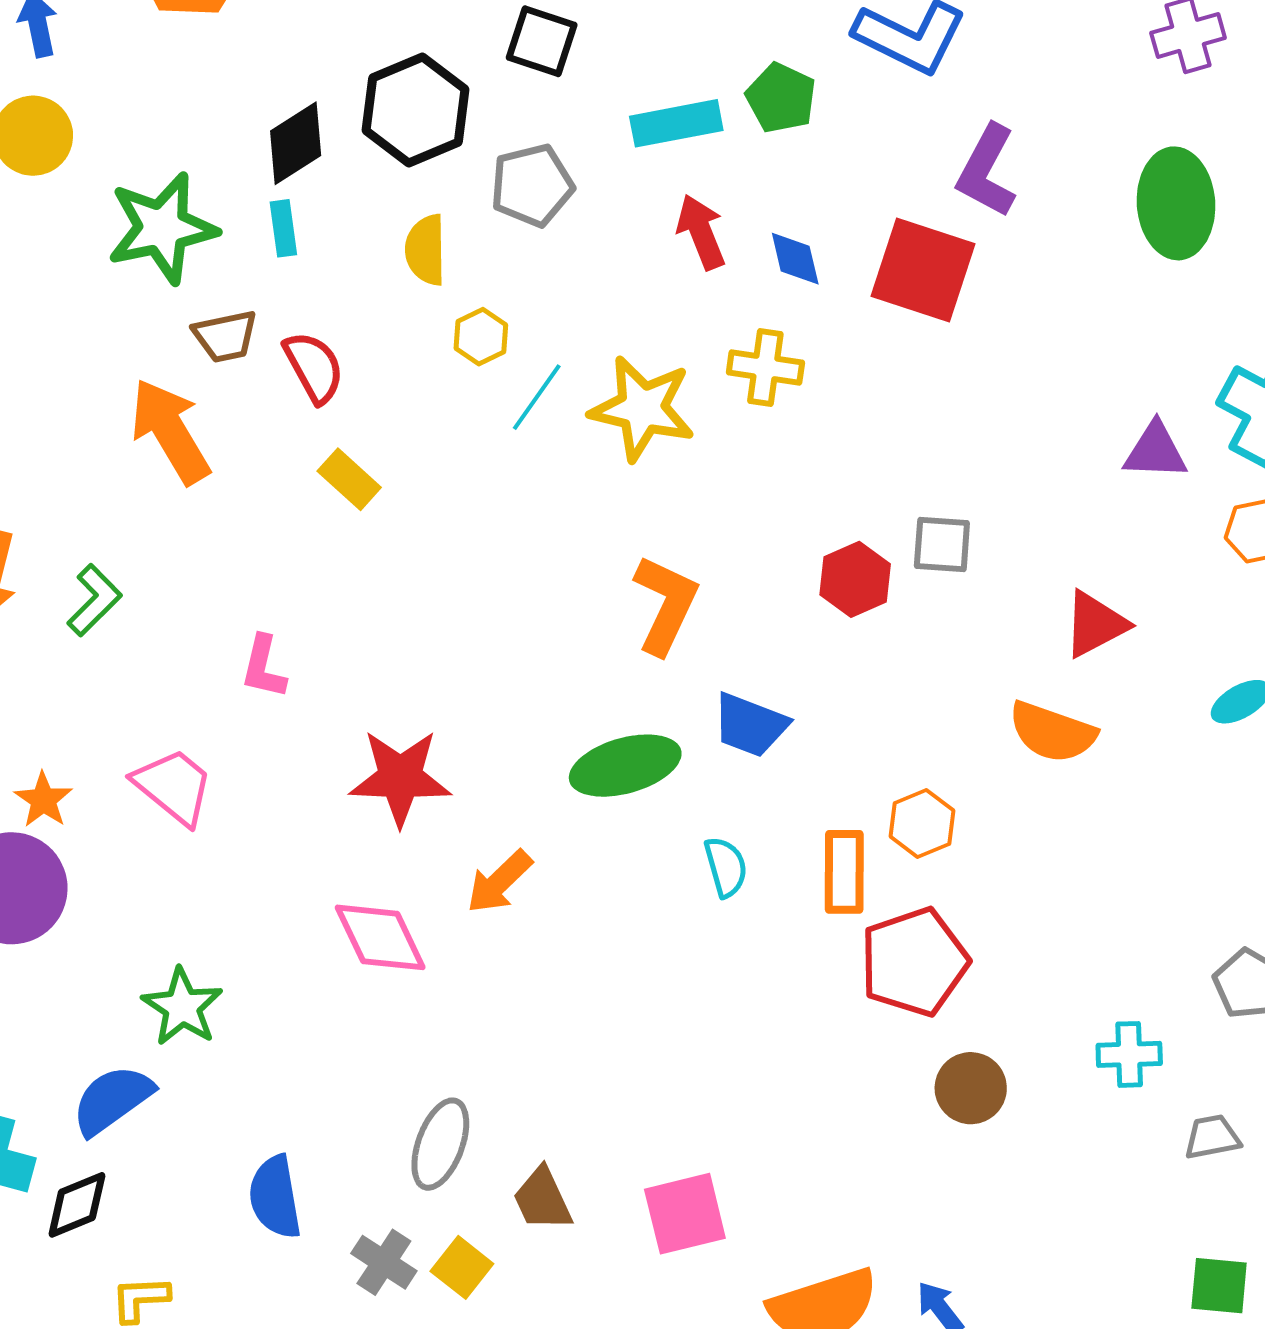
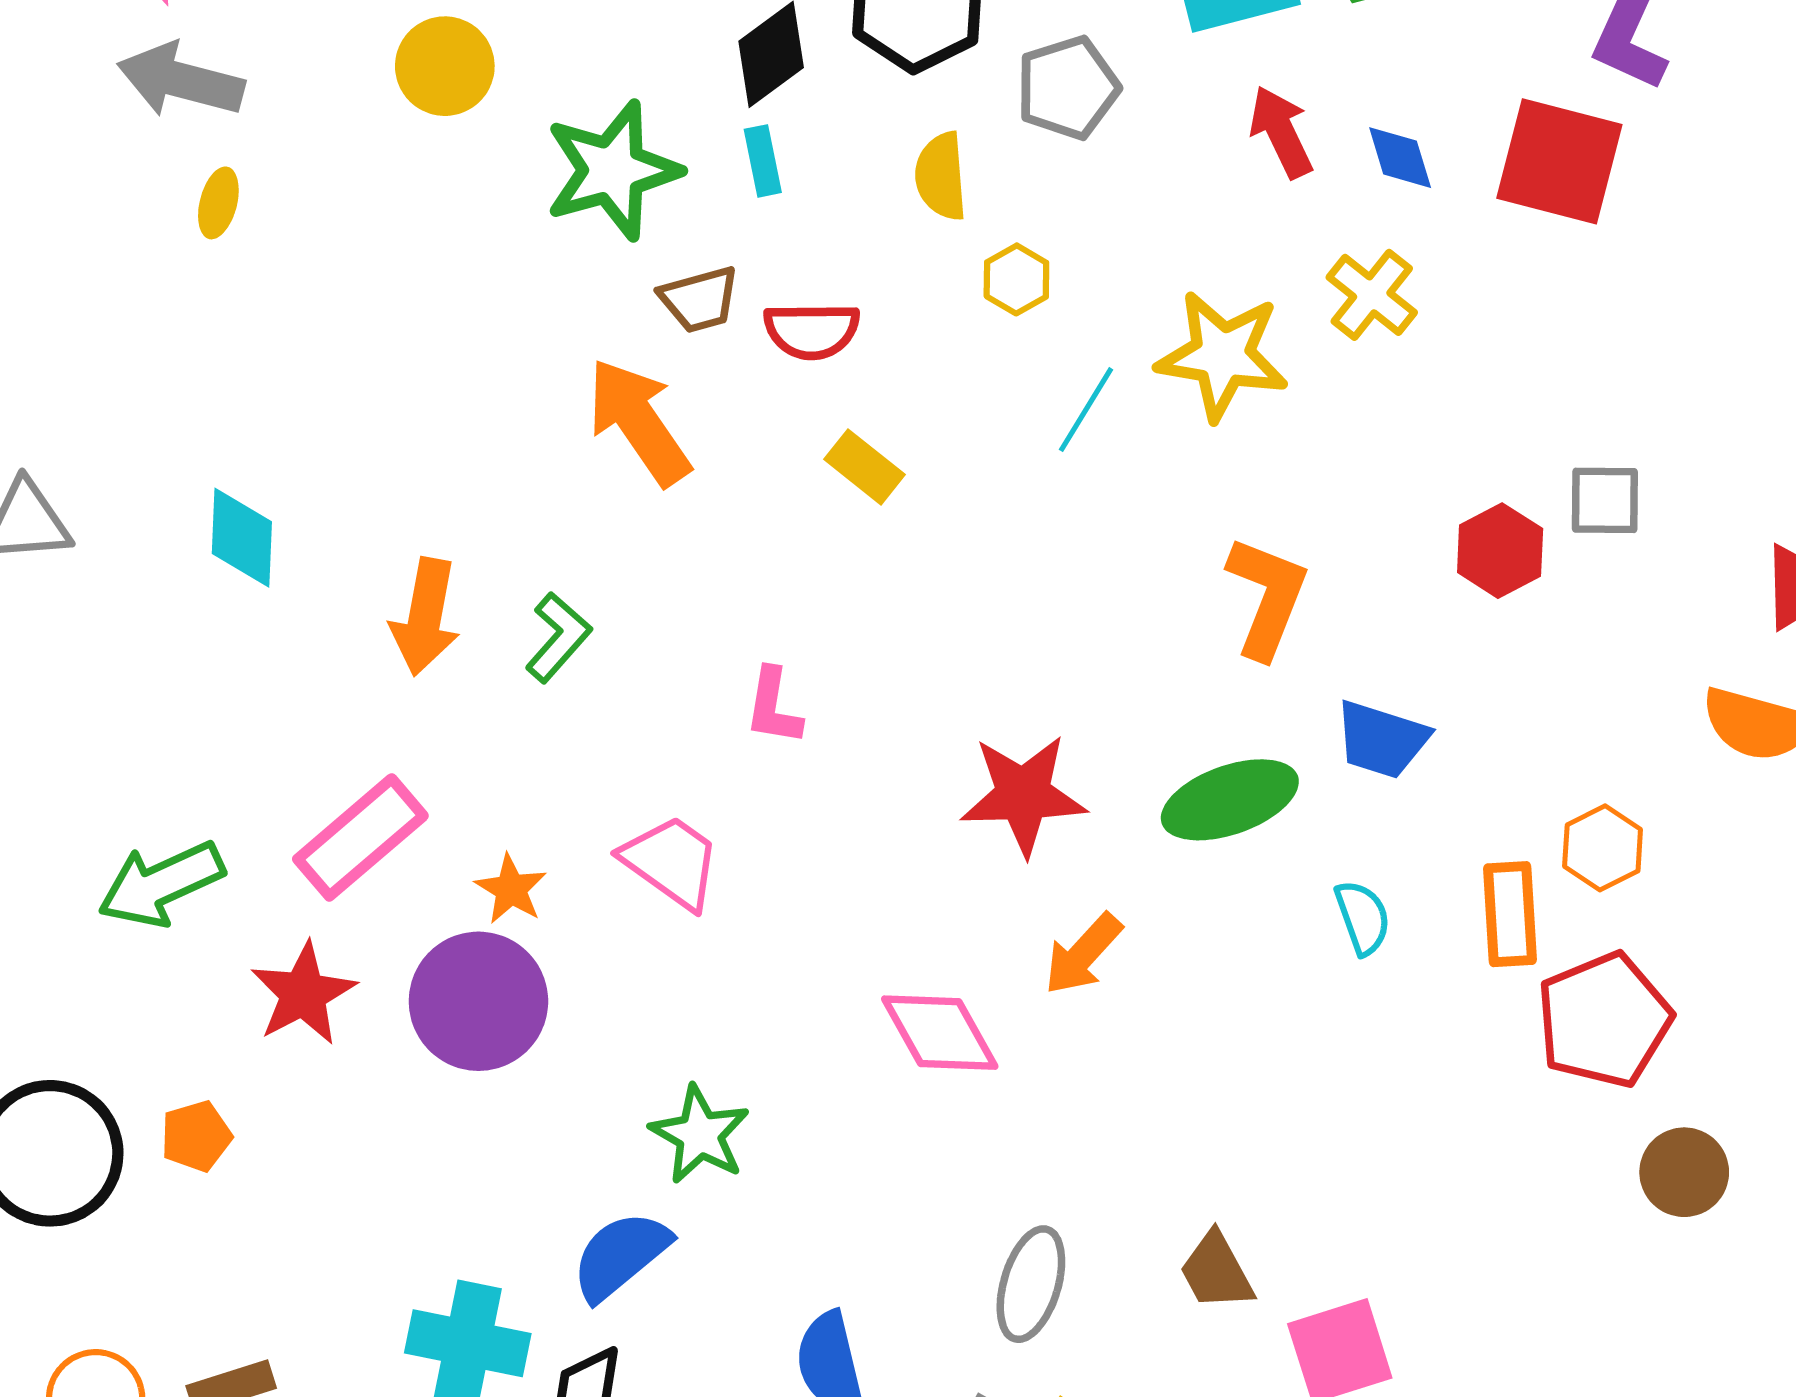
red semicircle: (314, 367) -> (812, 331), turned 122
yellow cross: (765, 367) -> (1372, 295), turned 34
cyan line: (537, 397) -> (1086, 410), moved
red star: (400, 778) -> (1023, 795), moved
brown trapezoid: (542, 1199) -> (1216, 1271), moved

